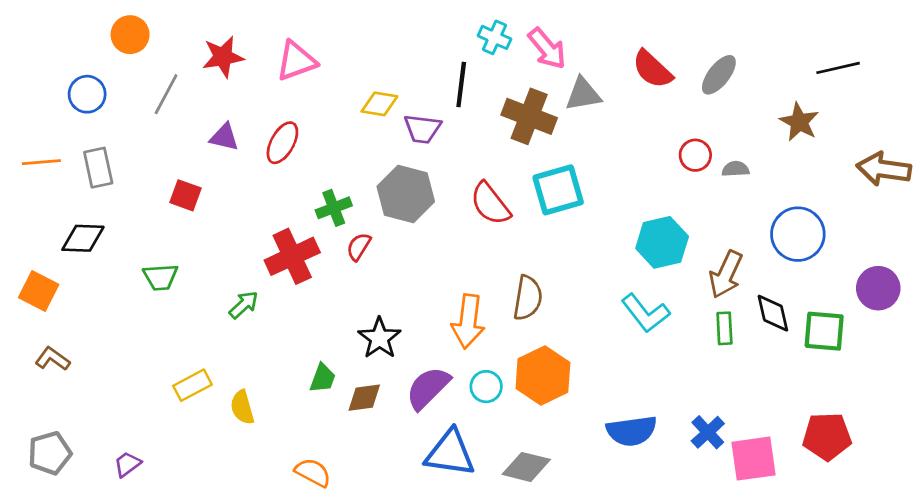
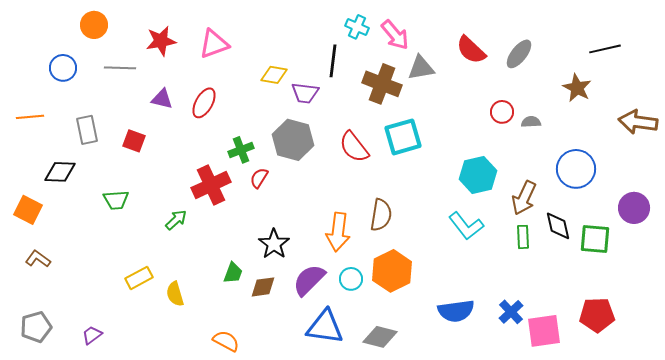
gray line: (166, 94) -> (120, 68), turned 64
gray rectangle: (98, 168) -> (87, 130), moved

